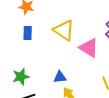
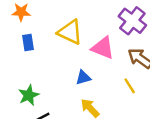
blue triangle: (60, 77) -> (83, 77), moved

